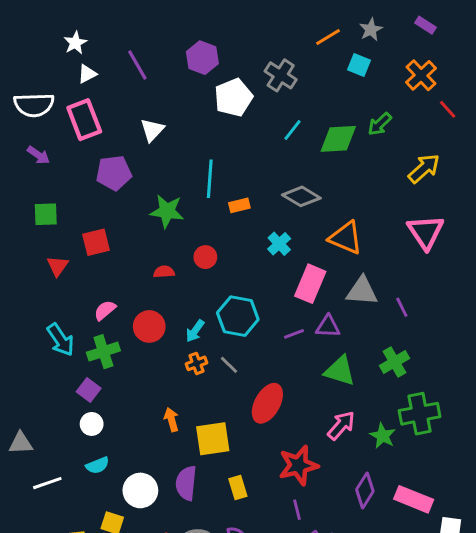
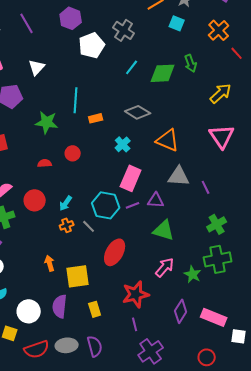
green arrow: (380, 124) -> (191, 63), turned -66
pink rectangle: (310, 284) -> (131, 178), moved
cyan hexagon: (238, 316) -> (106, 205), moved
green cross: (394, 362) -> (217, 224), moved

